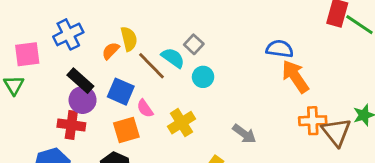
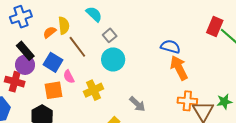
cyan semicircle: (173, 58) -> (94, 14), moved
cyan circle: (203, 77) -> (113, 59), size x1.5

